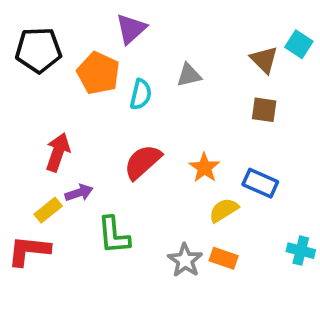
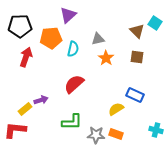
orange pentagon: (98, 73) -> (51, 38), turned -30
red arrow: (58, 152) -> (26, 57), moved
orange star: (204, 168) -> (106, 58), moved
green L-shape: (114, 235) -> (72, 122), moved, turned -85
gray star: (185, 260) -> (96, 135), turned -30

